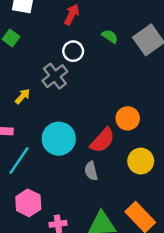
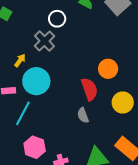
cyan circle: (59, 139) -> (36, 81), moved
red semicircle: (102, 140) -> (89, 89), turned -55

